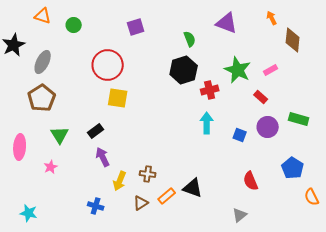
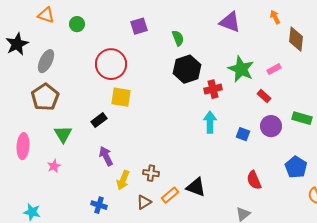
green semicircle: (190, 39) -> (178, 38), moved
black rectangle: (96, 131) -> (99, 120), moved

